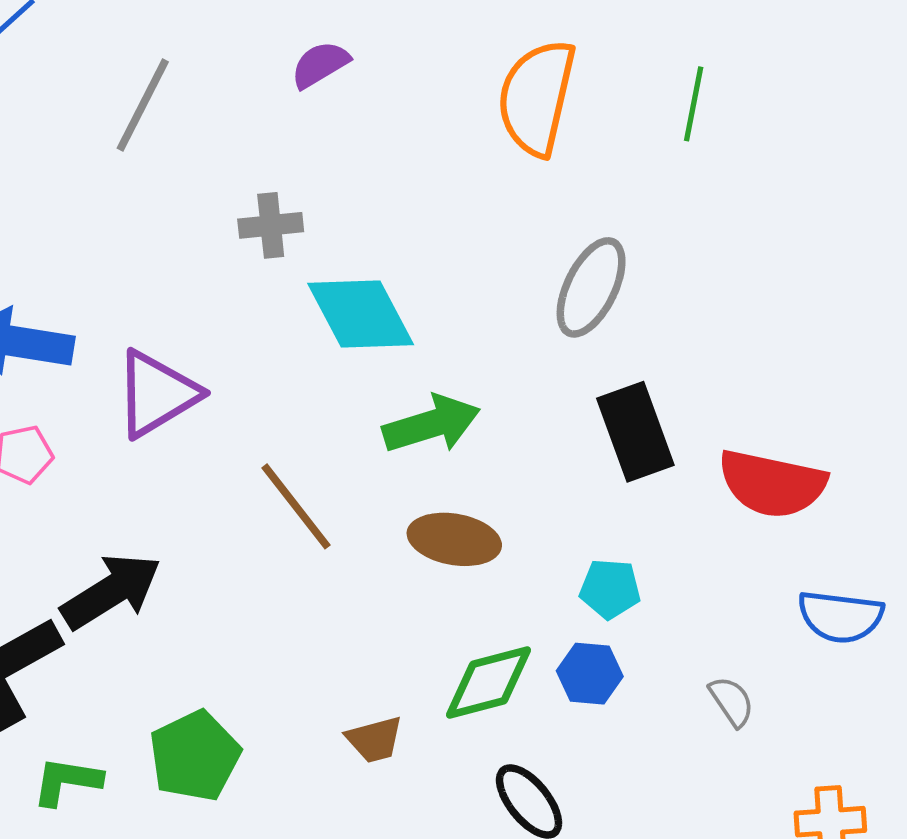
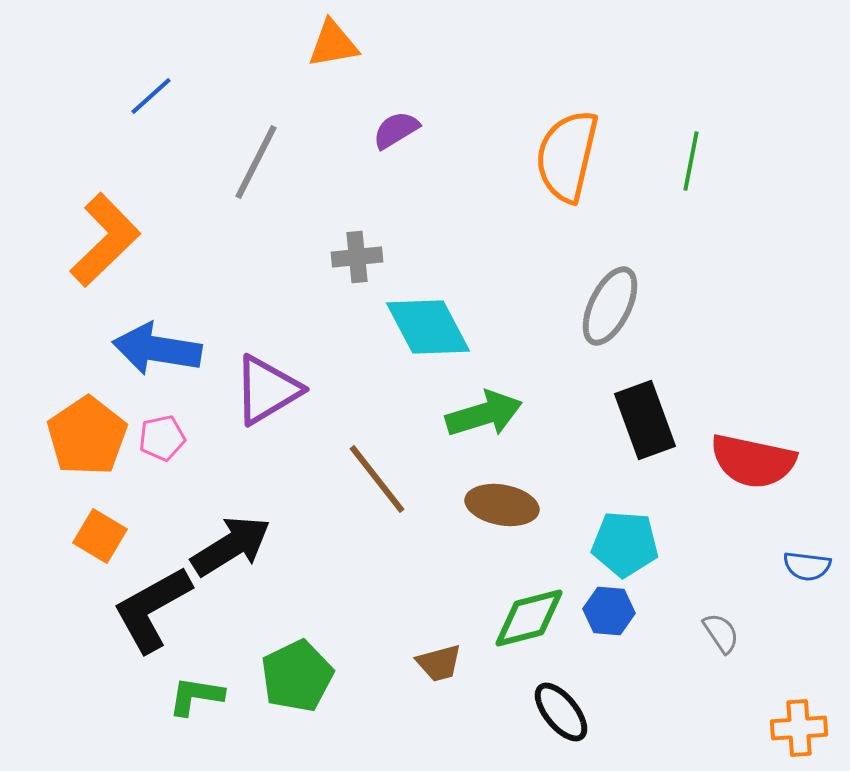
cyan pentagon: (610, 589) -> (625, 544), size x1.4
blue semicircle: (840, 617) -> (807, 566), size x0.7

